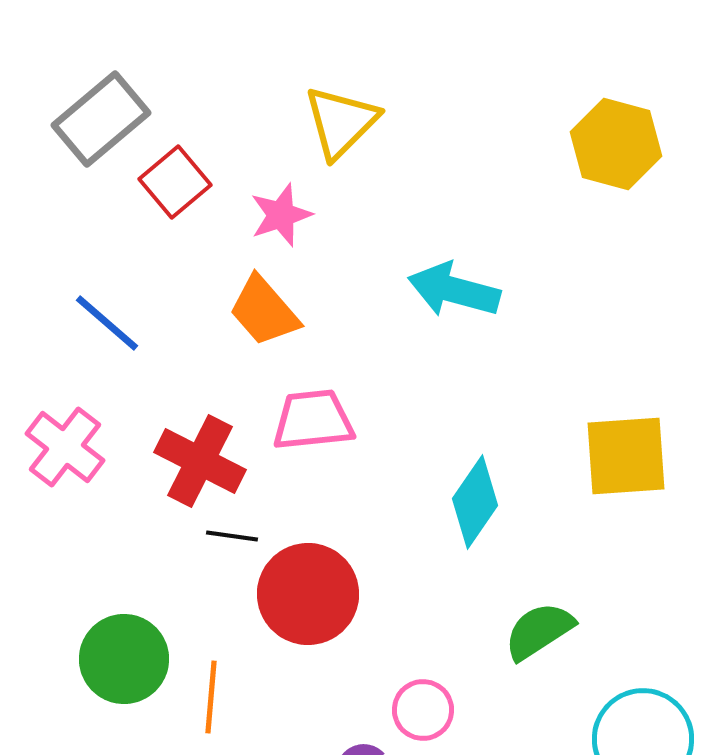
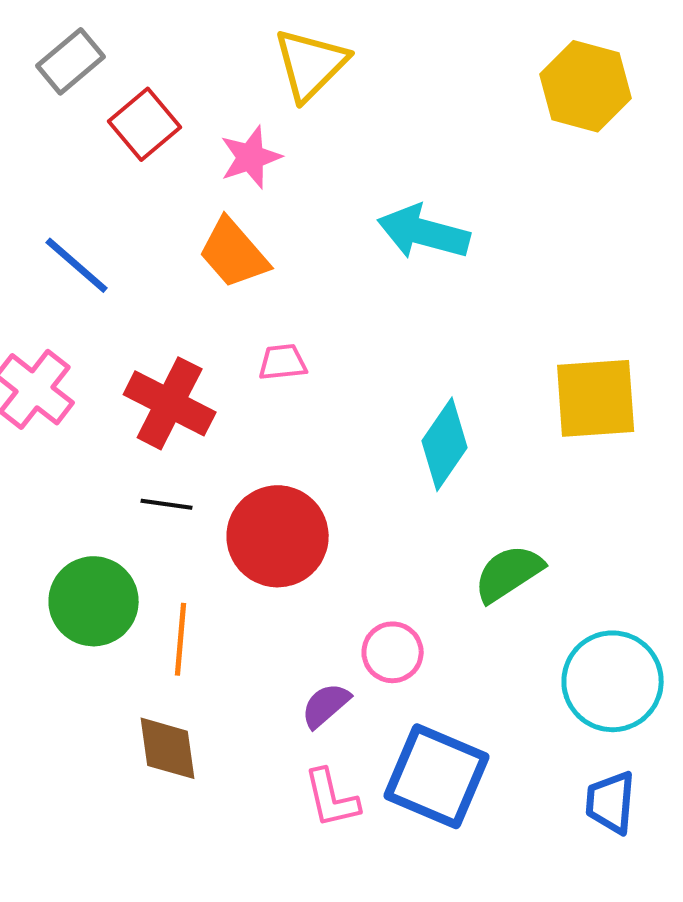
gray rectangle: (101, 119) -> (71, 61), size x0.7
pink trapezoid: (313, 420) -> (283, 362), size x0.6
black line: (232, 536) -> (167, 504), moved

